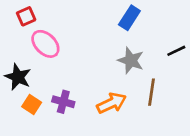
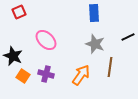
blue rectangle: (129, 18) -> (94, 13), turned -36
pink ellipse: (45, 44) -> (46, 40), moved
orange arrow: (112, 103) -> (81, 75), turned -30

